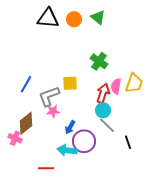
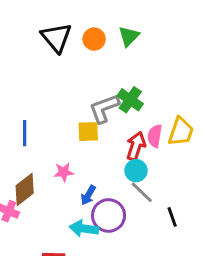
green triangle: (98, 17) -> (129, 36), turned 35
black triangle: (48, 18) -> (56, 38), turned 45
blue line: (26, 84) -> (25, 133), turned -30
gray L-shape: (49, 96) -> (104, 108), moved

